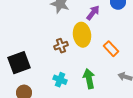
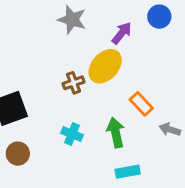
yellow ellipse: (82, 35) -> (105, 66), turned 50
orange rectangle: (111, 49) -> (141, 104), moved

